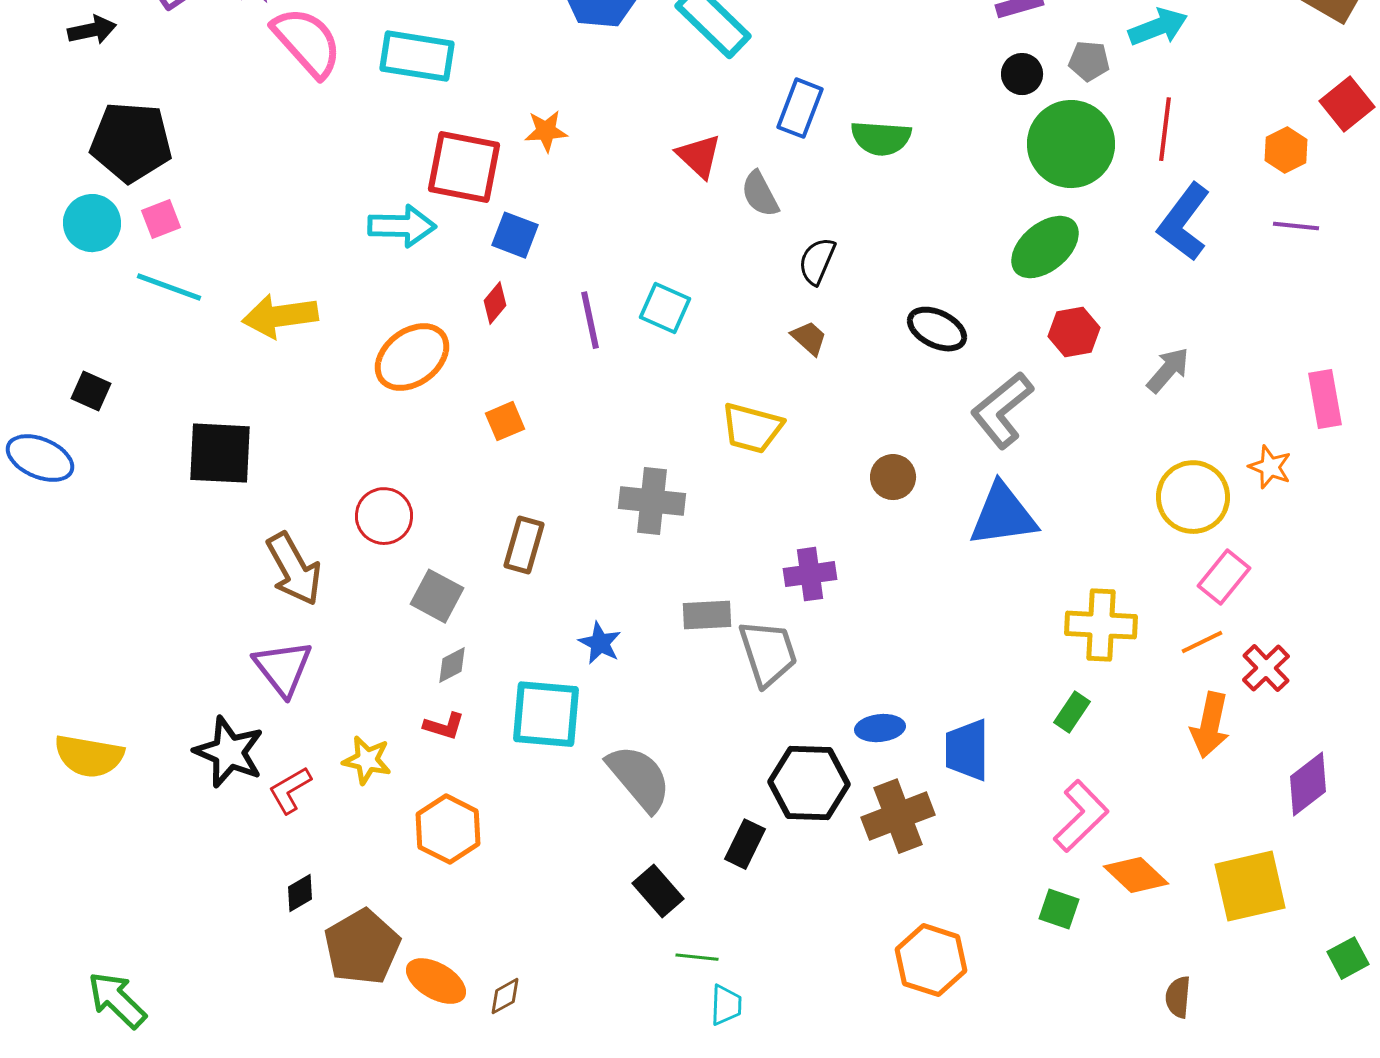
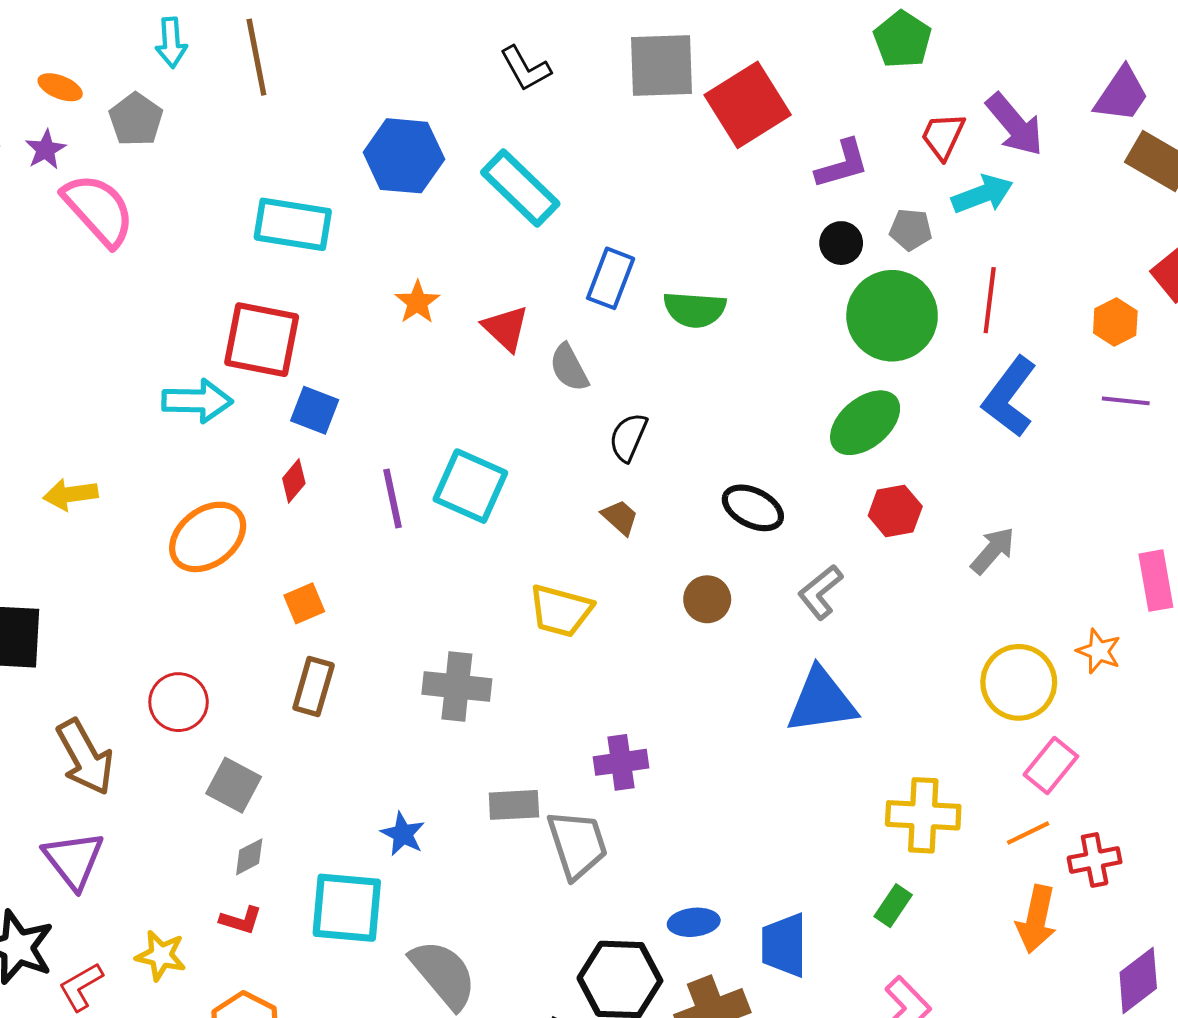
cyan rectangle: (417, 56) -> (293, 224), moved
orange star: (546, 131) -> (417, 302), moved, turned -30
cyan square: (665, 308) -> (470, 486), size x1.4
yellow arrow: (280, 316) -> (71, 494), size x0.7
gray L-shape: (1002, 410) -> (820, 592), size x0.7
brown circle: (893, 477) -> (707, 599), moved
brown rectangle: (524, 545) -> (314, 687), moved
red cross: (1266, 668) -> (1095, 860), turned 33

